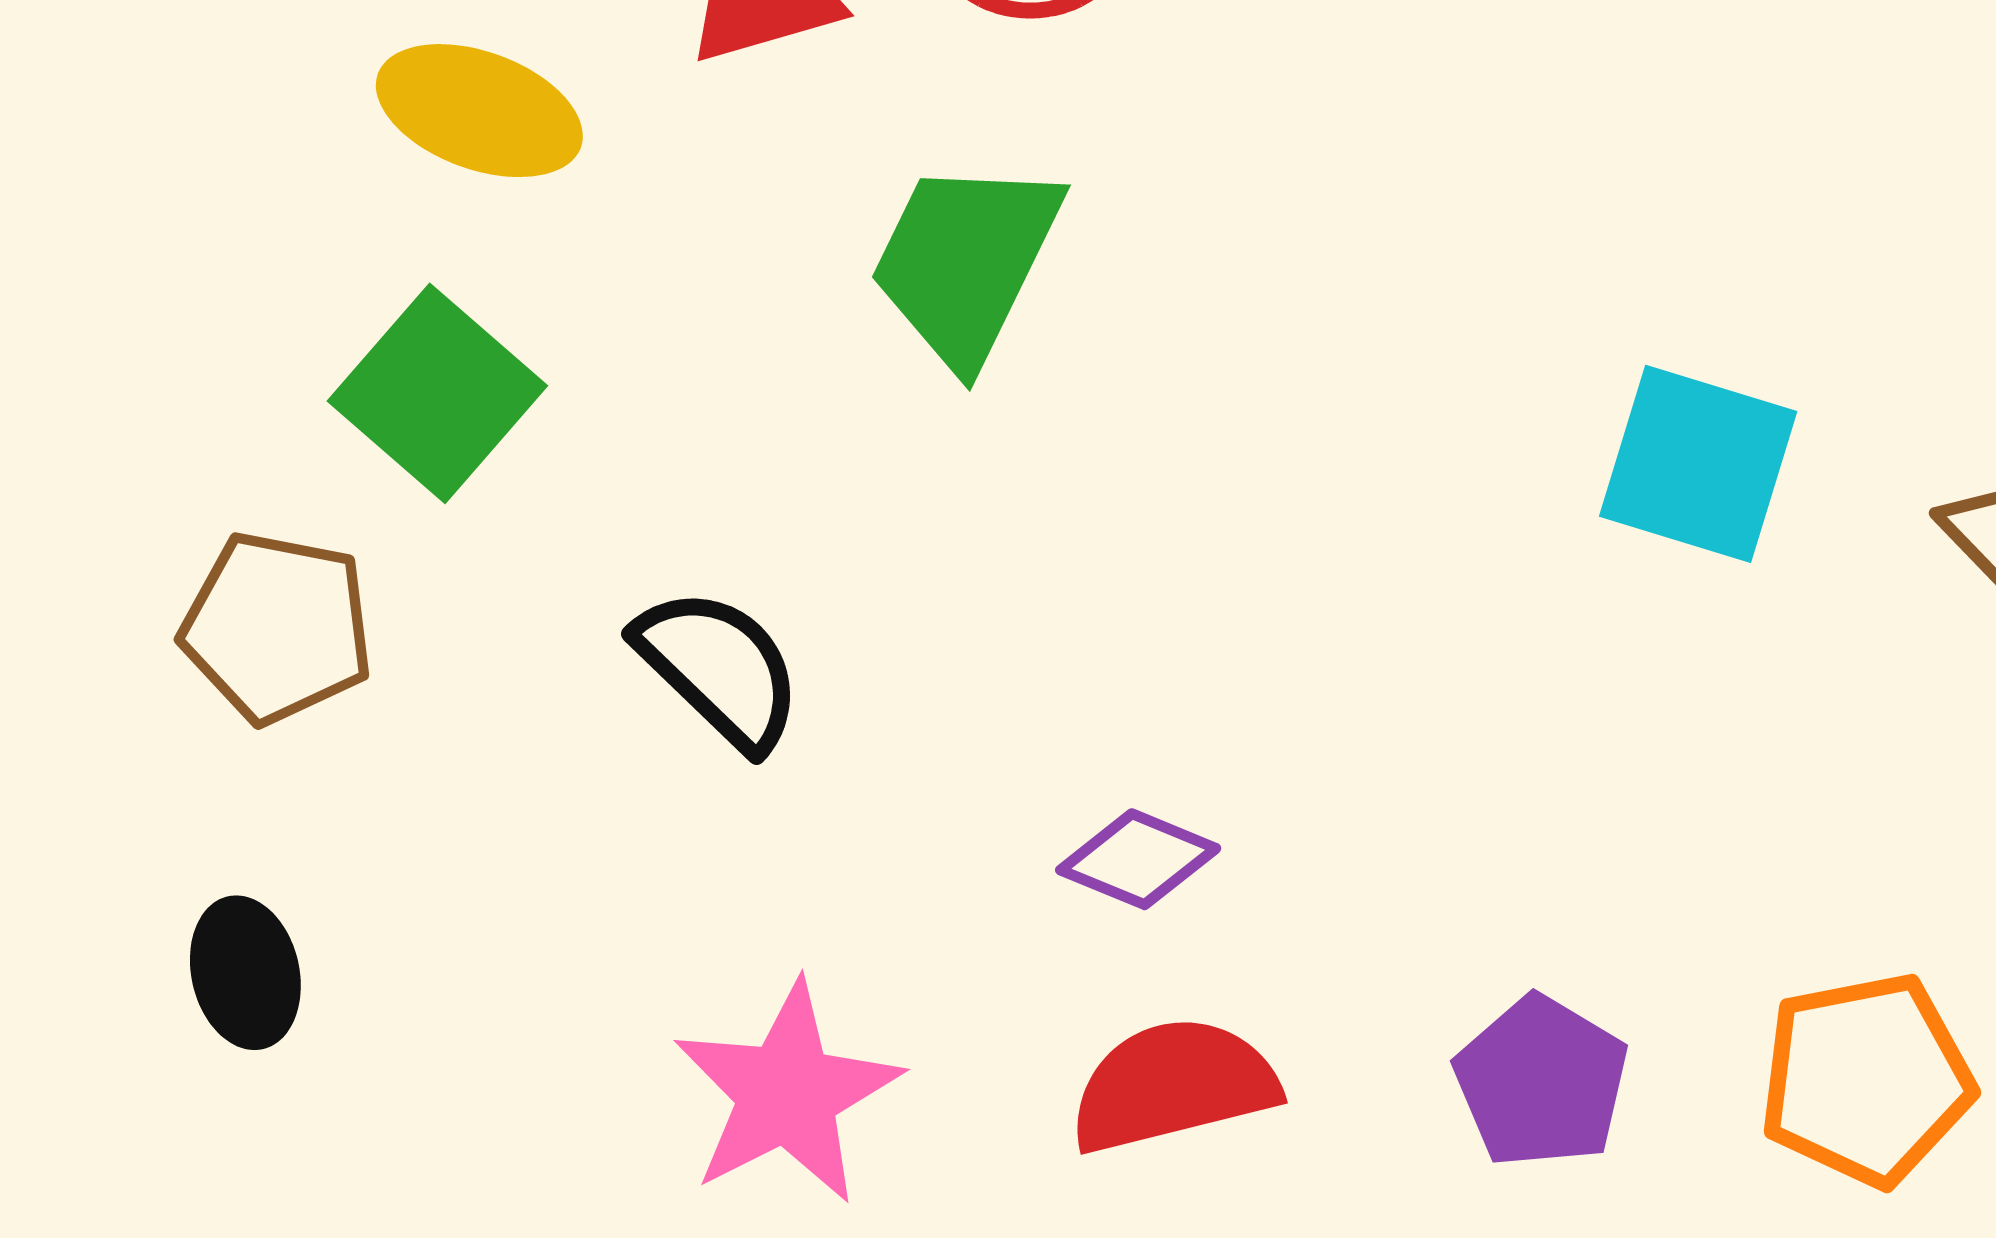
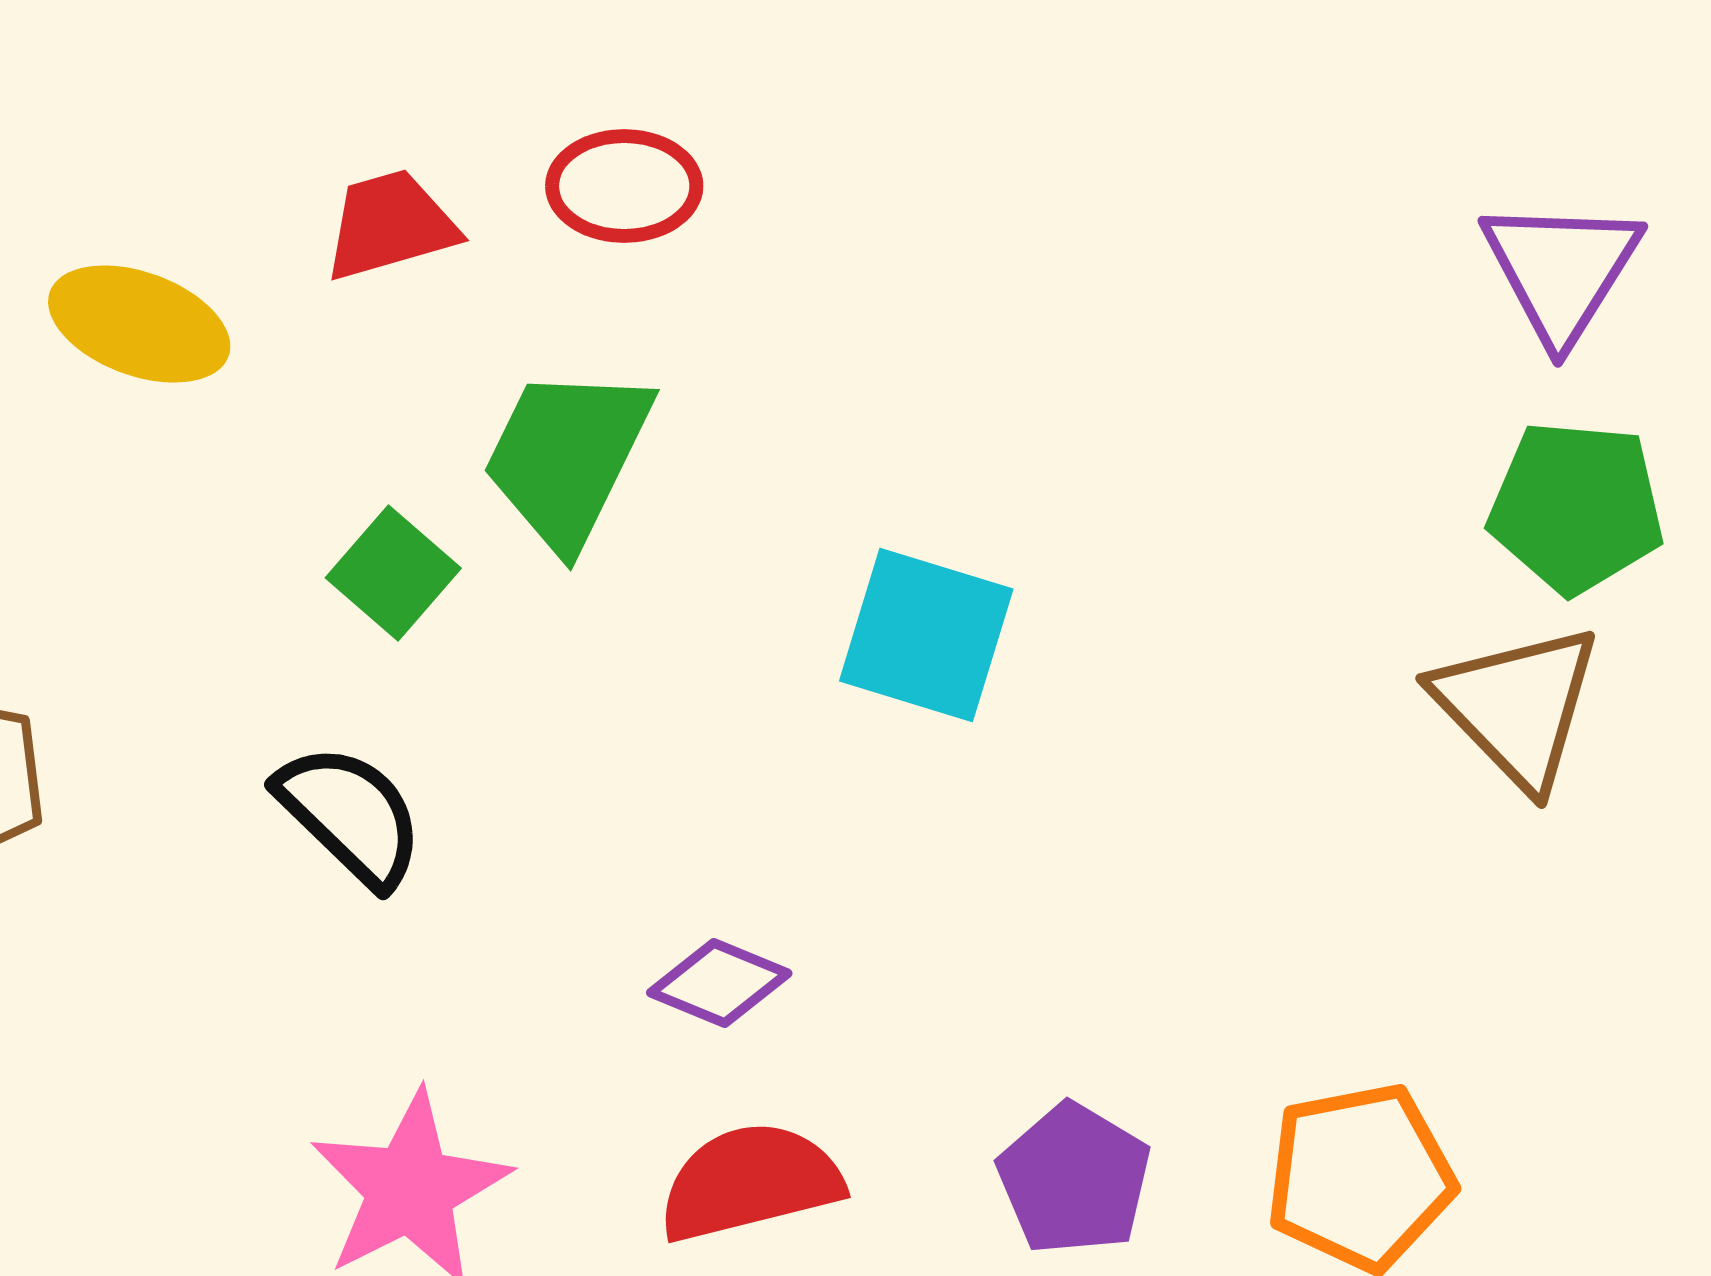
green square: (437, 393) -> (393, 573), moved, size x0.7
cyan square: (1698, 464) -> (926, 635), moved

